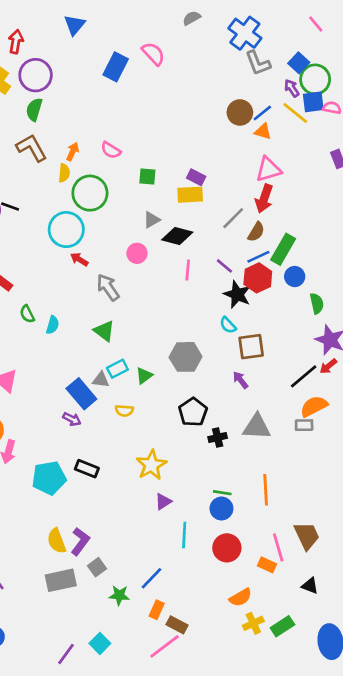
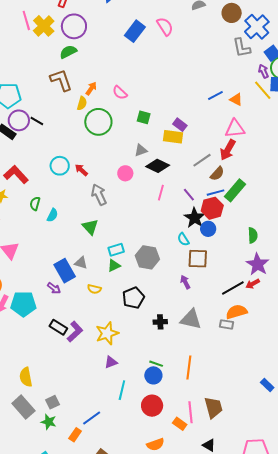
blue cross: (245, 33) -> (257, 27), moved
green semicircle: (34, 109) -> (68, 52), turned 36
brown circle: (240, 112) -> (232, 13), moved
blue line: (262, 113) -> (215, 95), moved
cyan circle: (66, 230) -> (60, 166), moved, size x0.7
blue circle: (295, 277) -> (208, 229), moved
green semicircle: (27, 314) -> (35, 204), turned 32
cyan rectangle: (117, 369) -> (116, 250), moved
black pentagon: (193, 412) -> (133, 298), moved
cyan pentagon: (49, 478) -> (23, 304), moved
purple L-shape: (80, 541) -> (75, 332), moved
gray rectangle: (61, 580) -> (23, 407), turned 50
green star: (119, 595) -> (49, 422), moved
orange rectangle: (157, 610) -> (75, 435), moved

